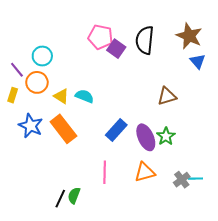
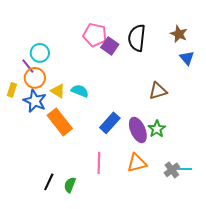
brown star: (189, 36) -> (179, 34), size x0.7
purple line: (17, 70) -> (28, 66), moved
blue star: (31, 126) -> (35, 101), moved
black line: (60, 199) -> (49, 182), moved

